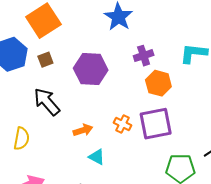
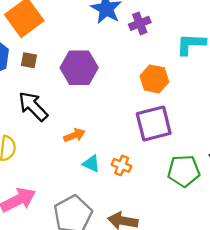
purple cross: (144, 56) -> (140, 23), moved
brown square: (45, 60) -> (29, 60), turned 35
orange cross: (122, 124) -> (122, 165), moved

